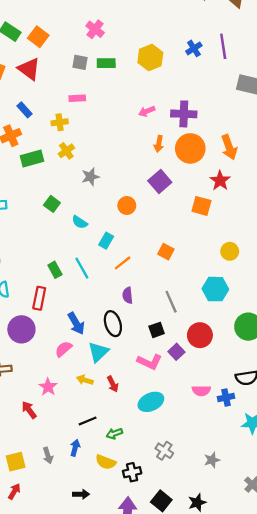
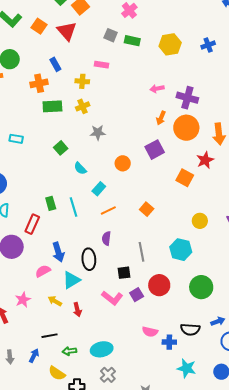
cyan ellipse: (151, 402) -> (102, 349), moved

